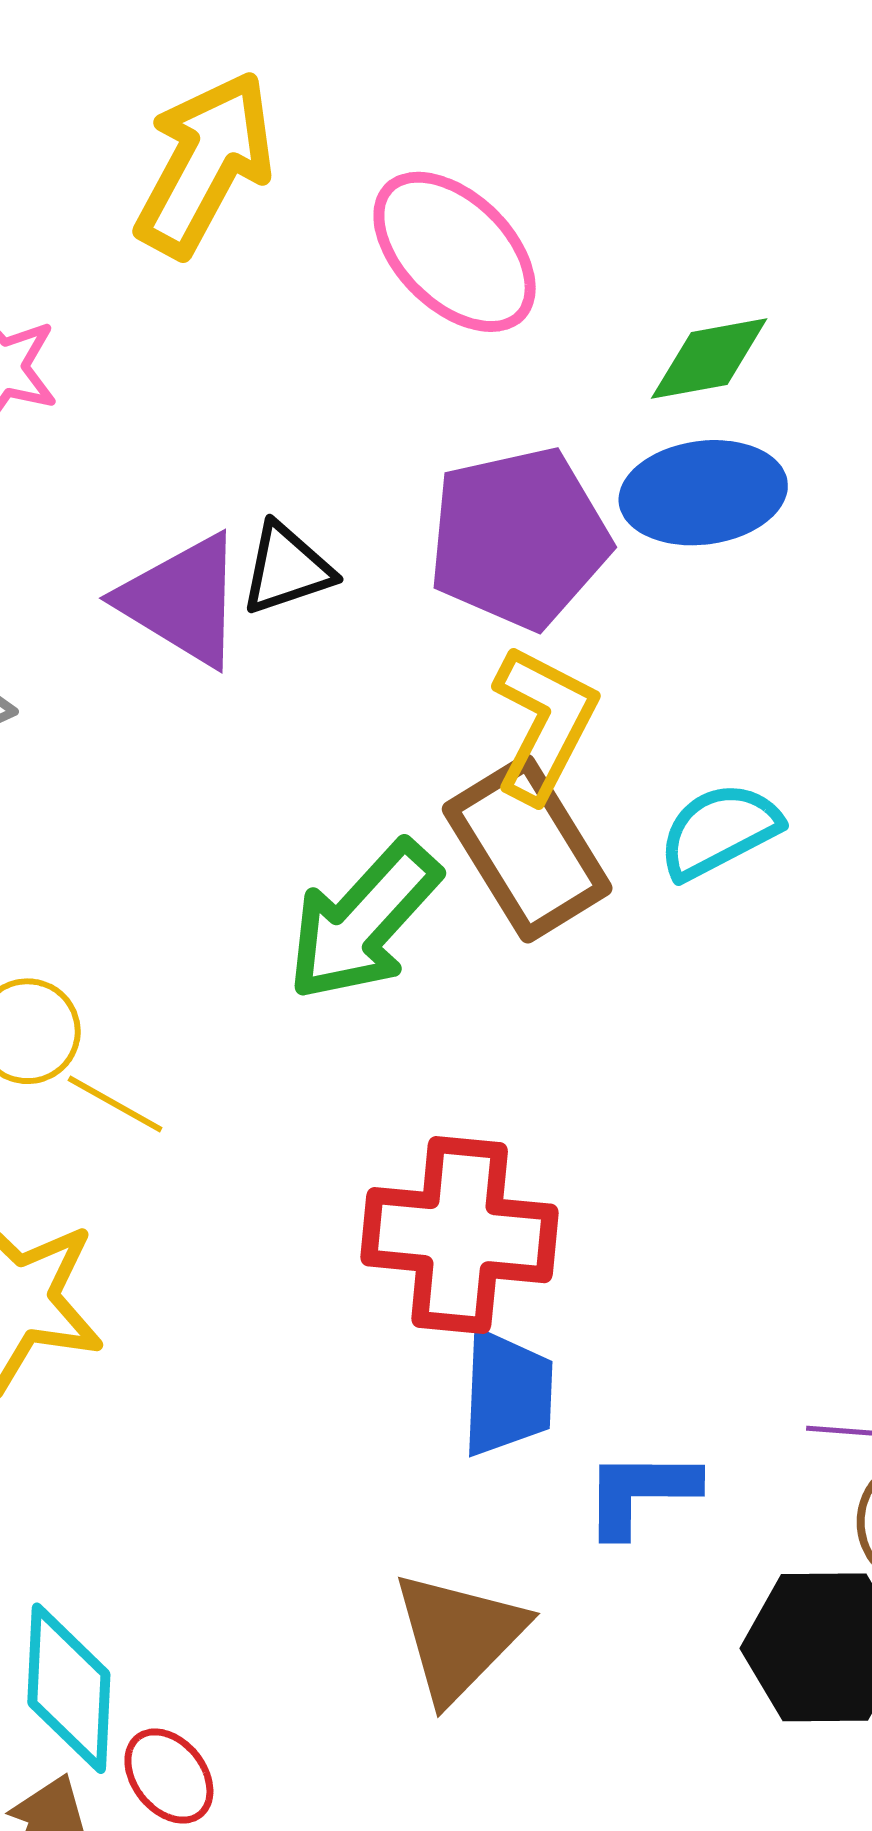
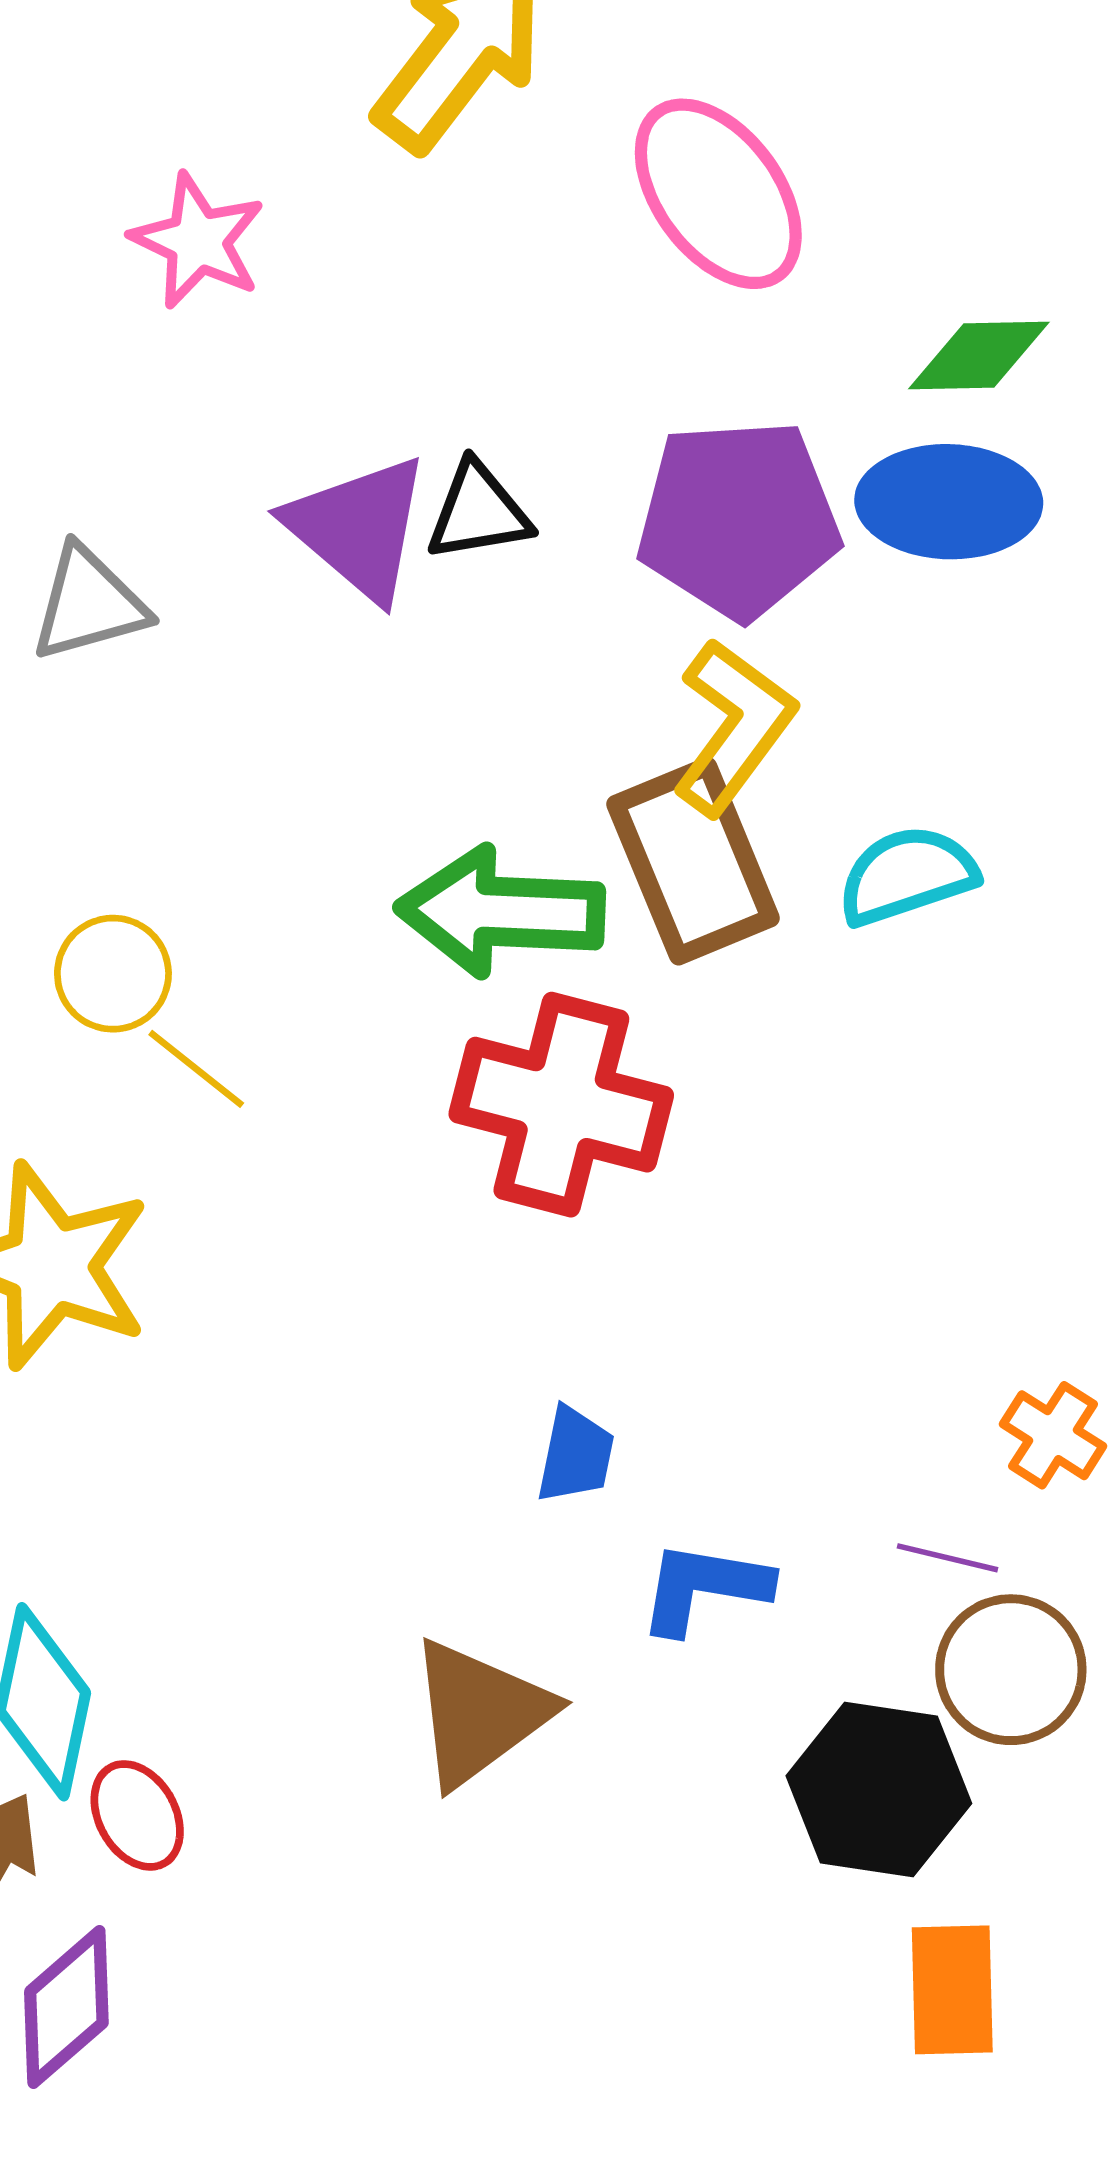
green arrow: (363, 921) -> (501, 912), turned 41
red cross: (460, 1235) -> (561, 1105), moved
blue trapezoid: (507, 1393) -> (575, 1455), size x0.7

